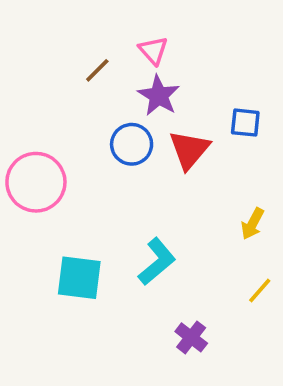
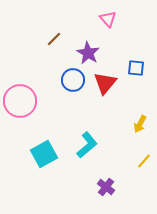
pink triangle: (153, 50) -> (108, 19), moved
cyan square: (79, 278) -> (44, 154), turned -36

